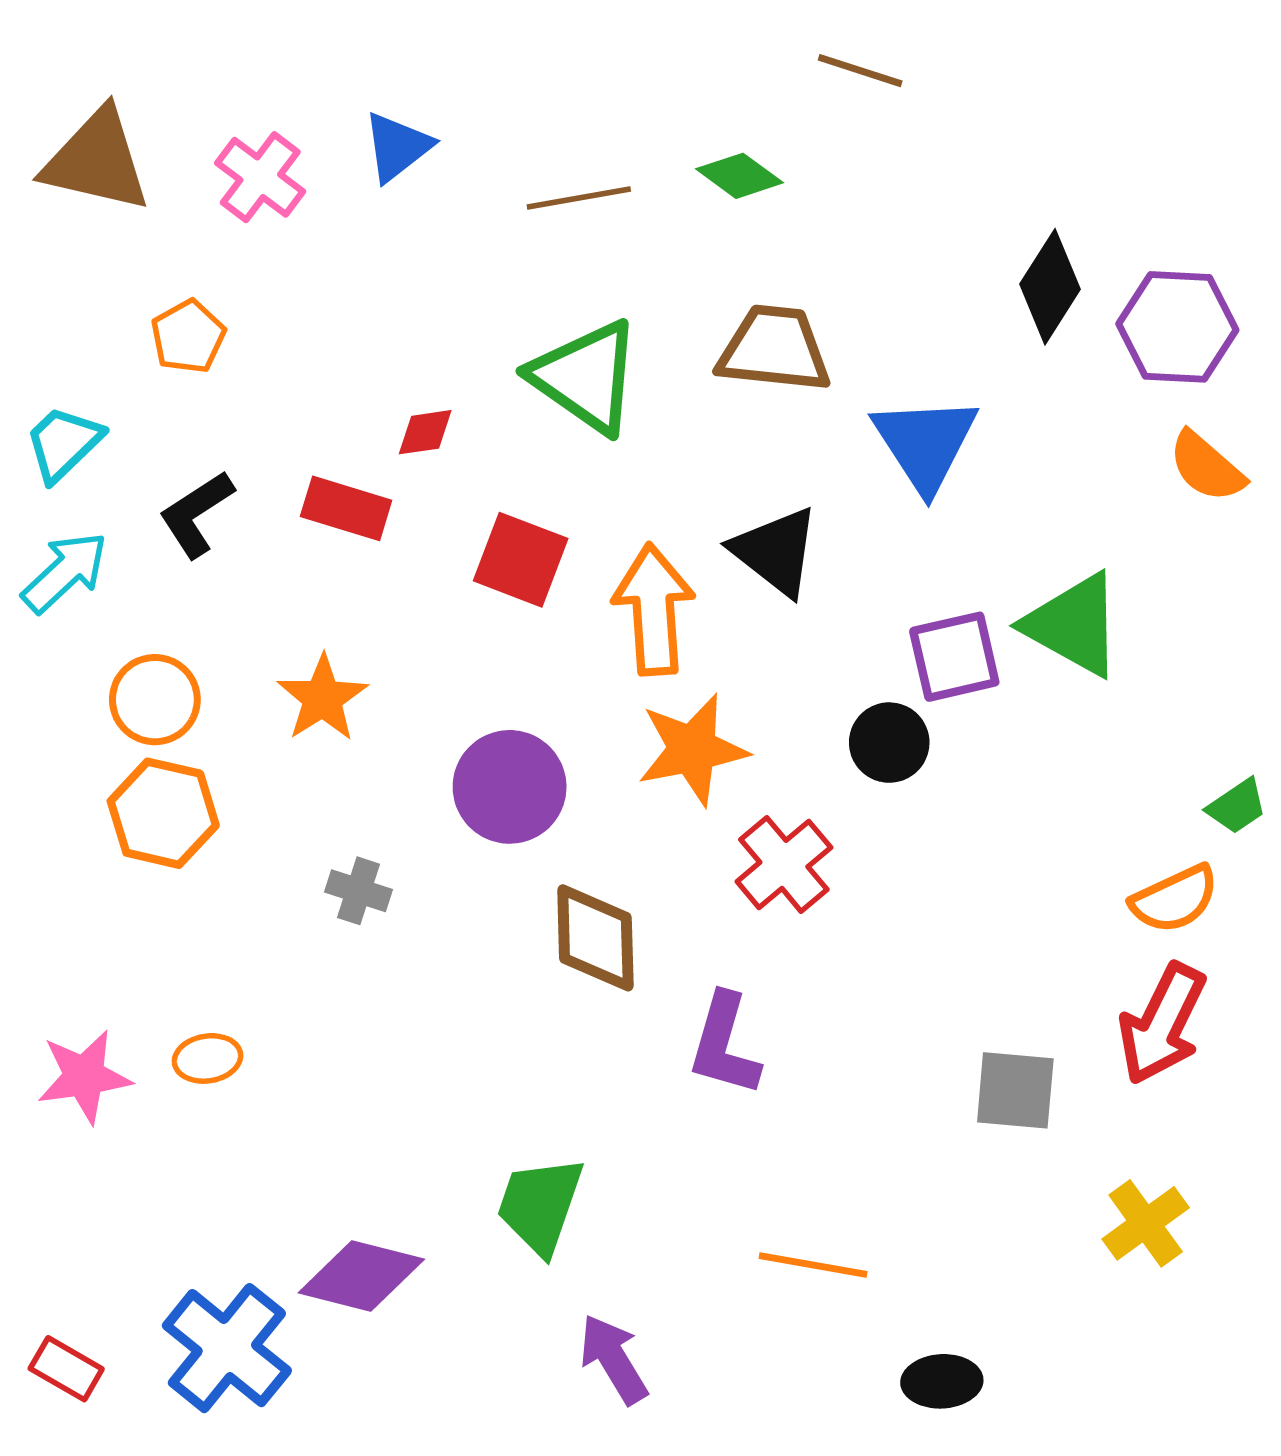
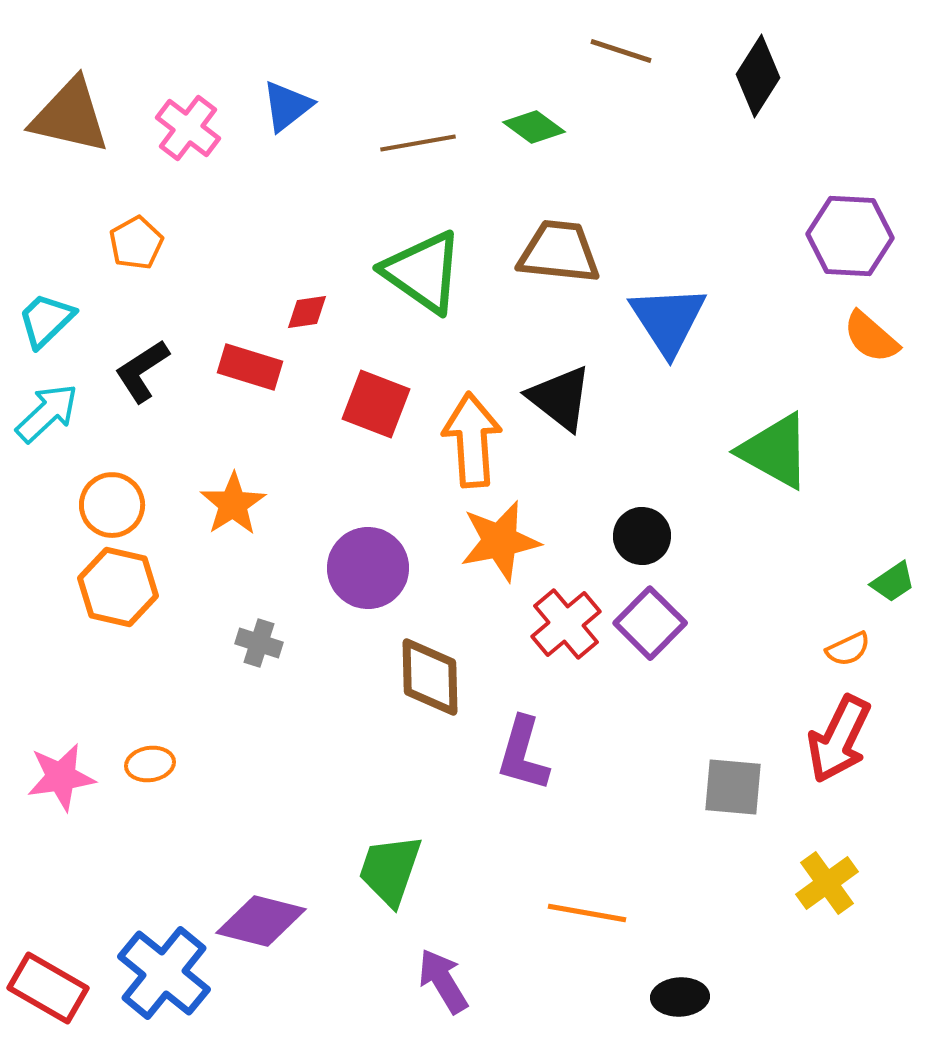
black diamond: (1050, 287) -> (758, 76), moved
purple square: (954, 657) -> (650, 623), moved, turned -32
orange semicircle: (1175, 899) -> (848, 649), size x0.7
red rectangle: (66, 1369) -> (48, 988), size x1.5

